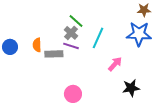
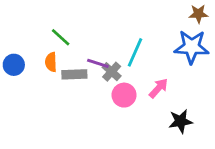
green line: (76, 21) -> (61, 37), moved
gray cross: (71, 33) -> (112, 72), moved
pink circle: (73, 94) -> (124, 95), moved

